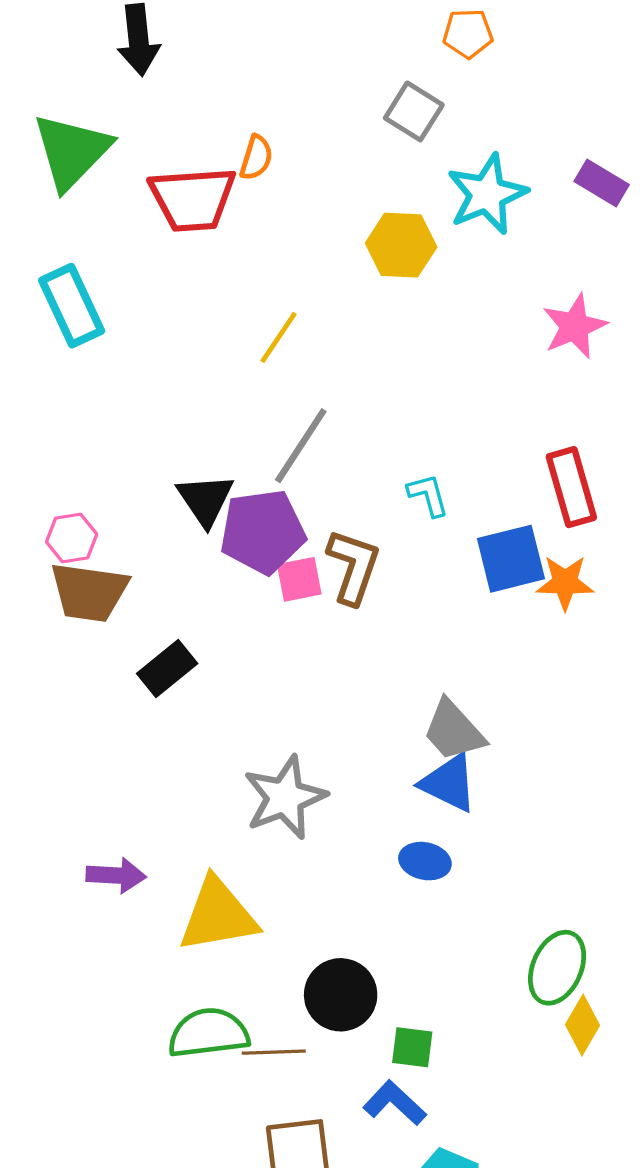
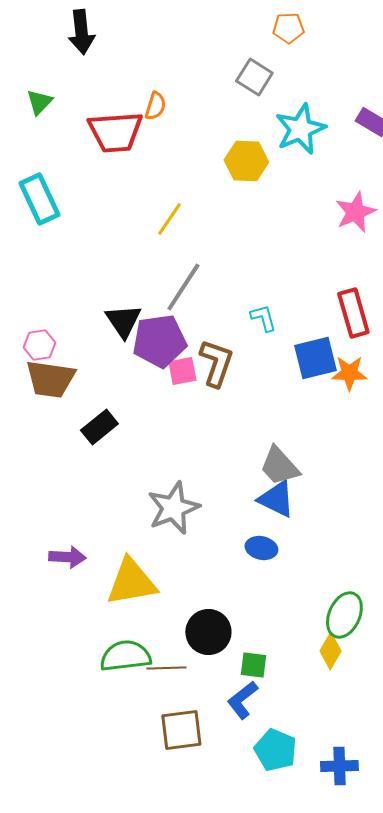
green triangle: (72, 151) -> (39, 102), size x0.5
yellow diamond: (583, 1025) -> (330, 651), moved
blue L-shape: (395, 1103) -> (242, 700), turned -81

